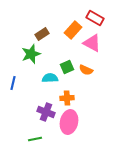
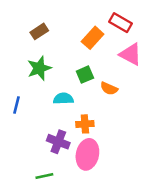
brown rectangle: (42, 34) -> (39, 31), moved
pink triangle: (92, 43) -> (131, 54), moved
green square: (67, 67) -> (85, 75), moved

